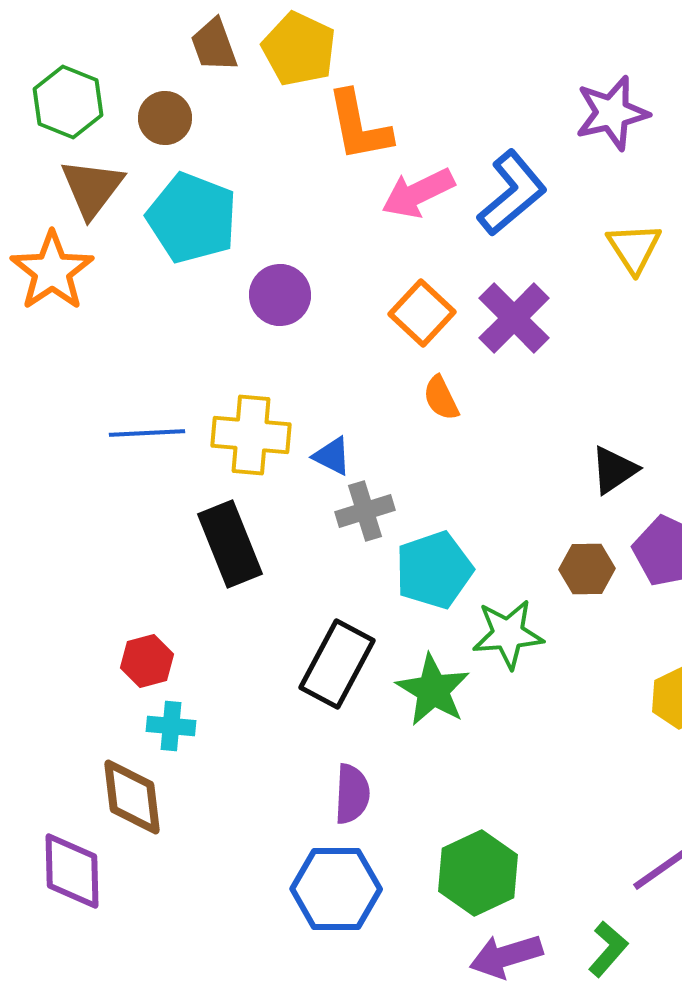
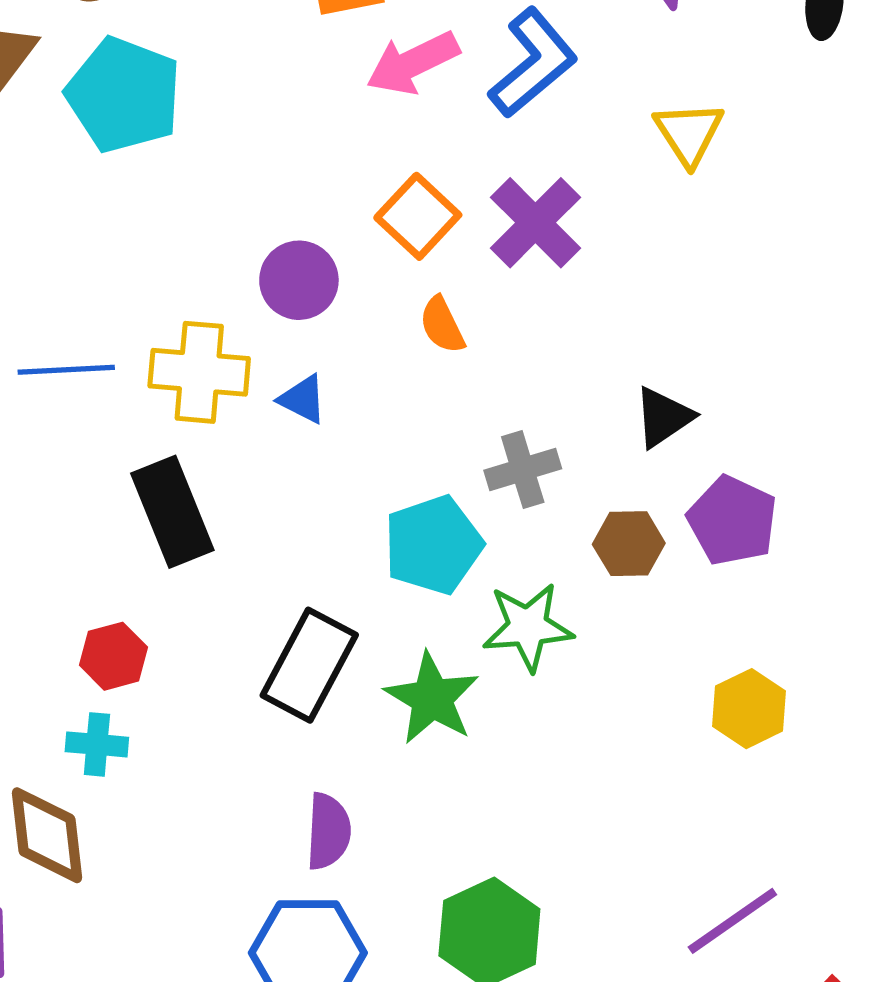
purple circle: (280, 295) -> (299, 280), moved
gray cross: (365, 511) -> (523, 469), moved
red hexagon: (147, 661) -> (114, 656), moved

